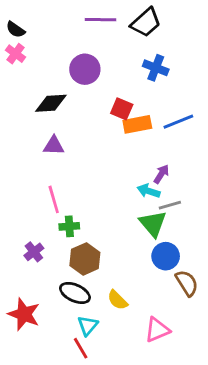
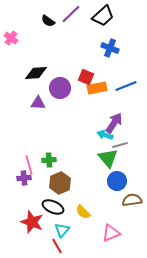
purple line: (100, 20) -> (71, 14), turned -45
black semicircle: (15, 30) -> (48, 21), moved
purple circle: (85, 69) -> (60, 88), moved
purple arrow: (161, 174) -> (114, 123), size x1.5
pink line: (54, 199) -> (29, 165), moved
purple cross: (34, 252) -> (24, 178), turned 32
brown semicircle: (187, 283) -> (132, 200), turned -66
red star: (24, 314) -> (32, 222), moved

